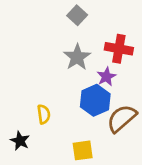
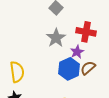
yellow semicircle: (44, 114) -> (17, 72), moved, size x1.5
brown semicircle: (122, 118) -> (88, 68), moved, size x0.7

